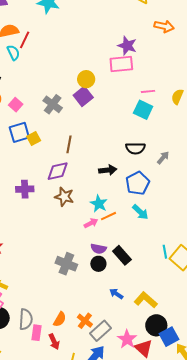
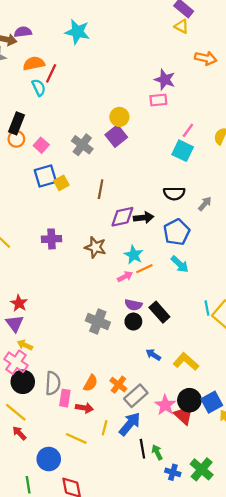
pink rectangle: (121, 64) -> (158, 100), size x0.7
pink line: (148, 91) -> (188, 130), turned -48
purple diamond: (58, 171) -> (122, 217), moved
black circle: (156, 325) -> (189, 400), moved
red arrow: (54, 342) -> (84, 408), turned -56

